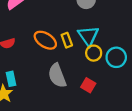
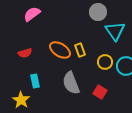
cyan triangle: (88, 36) -> (115, 31), moved
cyan rectangle: (11, 79) -> (35, 81), moved

